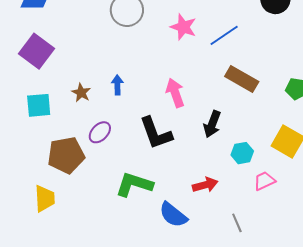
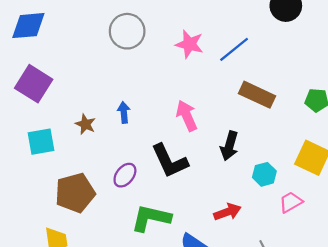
purple ellipse: (100, 132) -> (125, 175), moved

